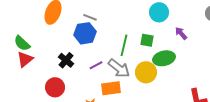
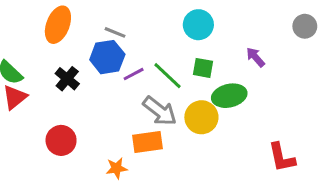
cyan circle: (159, 12) -> (198, 25), moved
green line: (124, 45) -> (167, 76), turned -60
black cross: (66, 60) -> (67, 79), moved
purple line: (96, 65) -> (134, 74), moved

